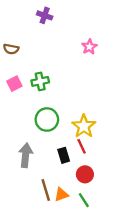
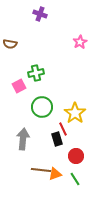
pink square: (14, 84) -> (19, 86), moved
red line: (82, 146) -> (63, 129), moved
brown line: (46, 190) -> (41, 170), turned -66

